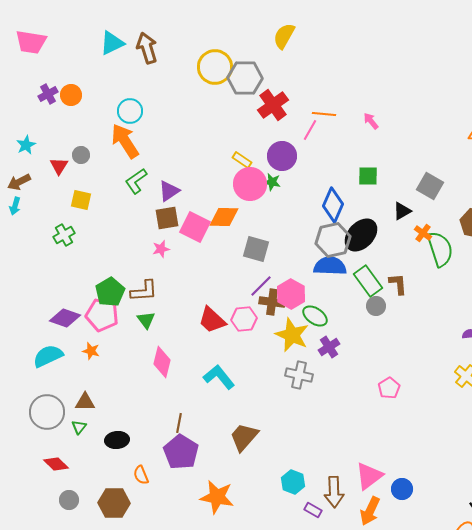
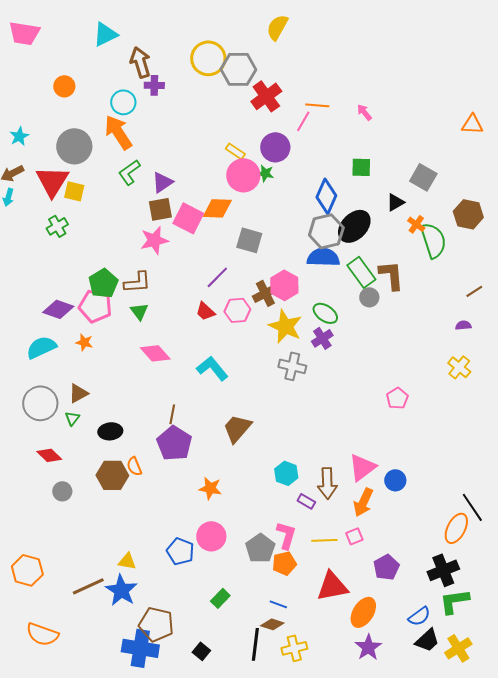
brown arrow: (147, 48) -> (140, 62), moved
purple cross: (48, 94) -> (154, 85), moved, turned 30
gray circle: (81, 155) -> (74, 146), size x2.0
red triangle: (59, 166) -> (52, 181), moved, size x1.8
pink star: (161, 249) -> (154, 240), size x1.6
brown L-shape: (398, 284) -> (391, 275), size x1.4
purple line: (261, 286) -> (217, 277), moved
brown cross: (272, 302) -> (265, 293), turned -35
green ellipse: (315, 316) -> (325, 313), moved
red trapezoid: (212, 320) -> (205, 311), size x0.7
pink diamond: (162, 362) -> (155, 353), turned -56
pink pentagon: (389, 388) -> (397, 398), moved
brown triangle: (85, 402) -> (78, 393), turned -30
orange star: (217, 497) -> (210, 488), size x0.7
brown hexagon: (114, 503) -> (112, 475), moved

